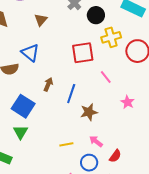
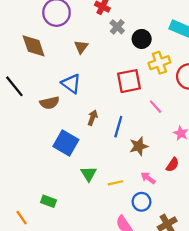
green triangle: (21, 132) -> (89, 174), moved
red semicircle: (115, 156) -> (173, 165), moved

